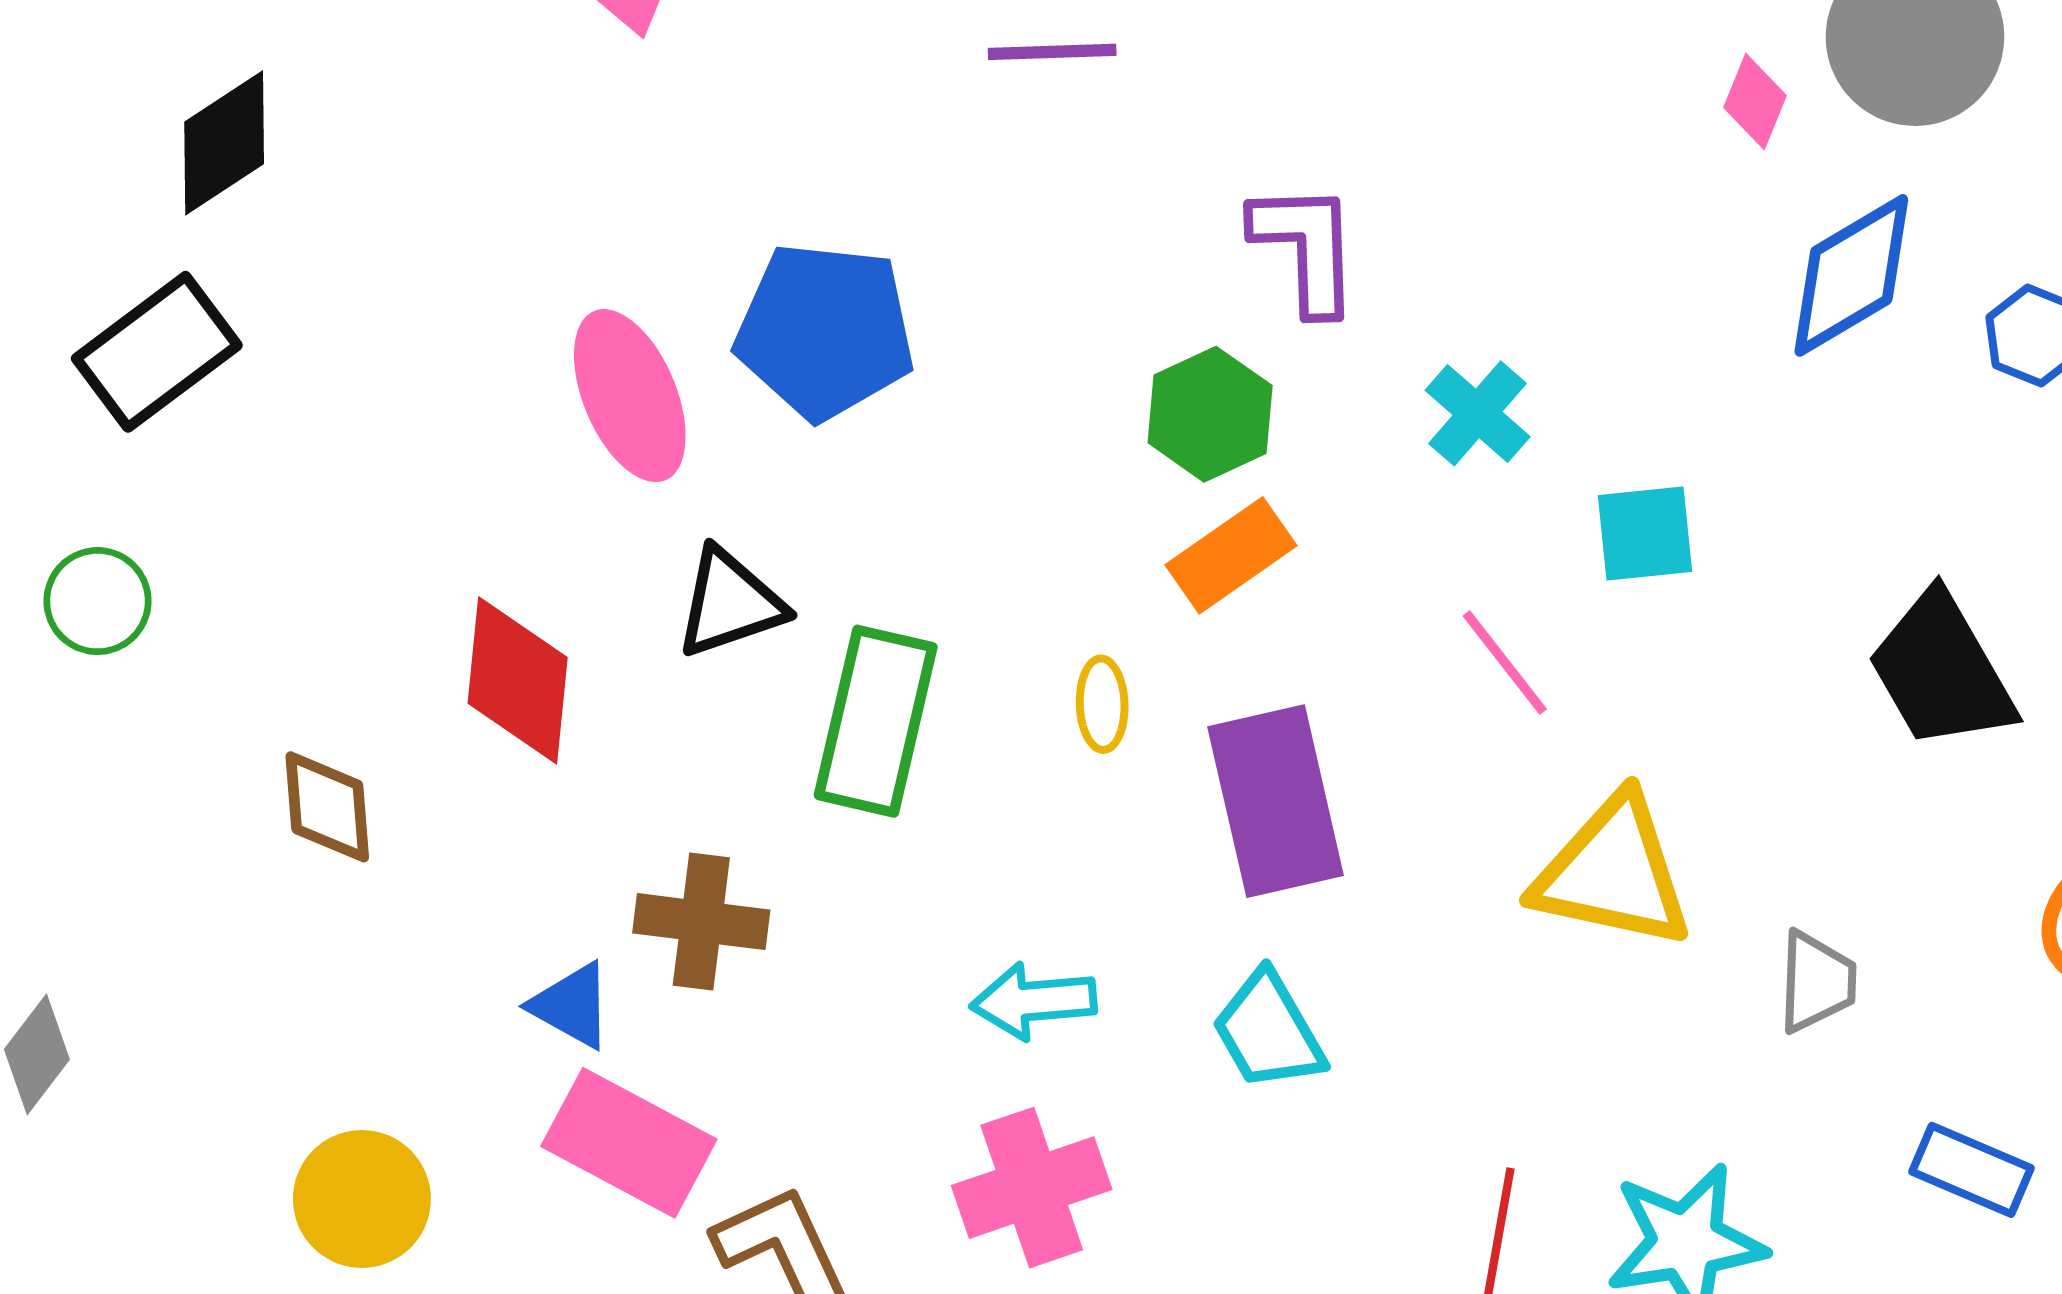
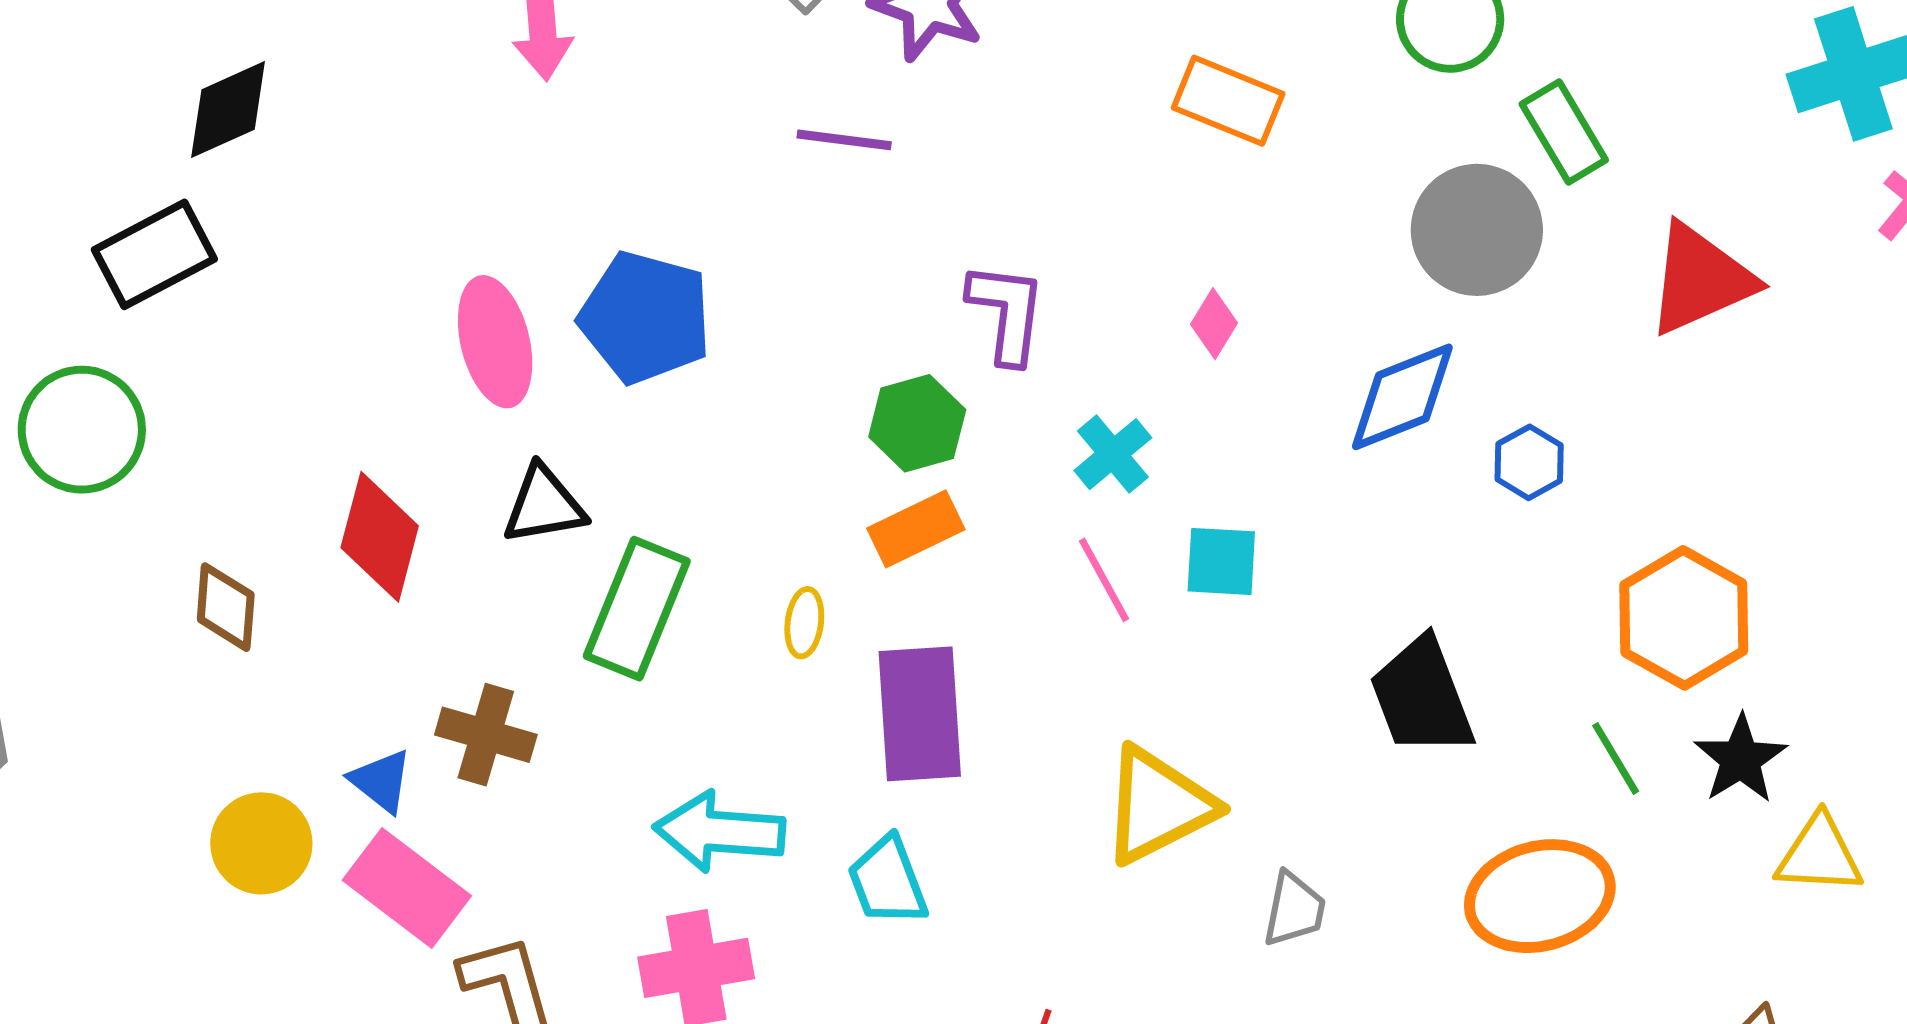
pink diamond: (1755, 102) -> (1214, 324), moved
green circle: (97, 601) -> (82, 430), size x1.6
pink line: (1505, 662) -> (1104, 580), moved
yellow triangle: (1613, 872) -> (1158, 805), turned -48
cyan arrow: (1034, 1001) -> (719, 832), size x1.4
yellow circle: (362, 1199) -> (261, 843), moved

